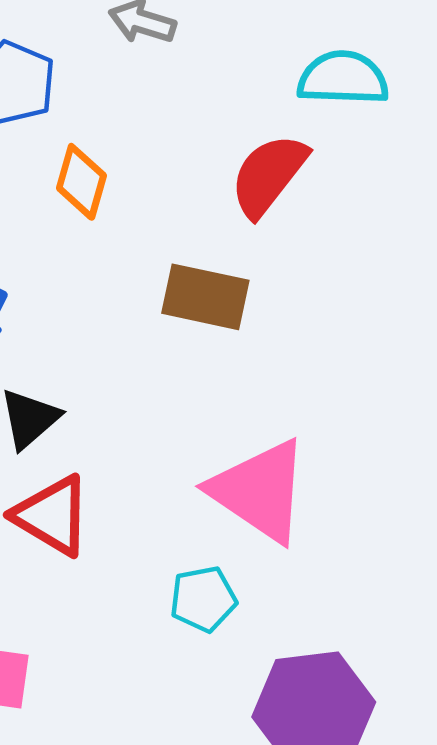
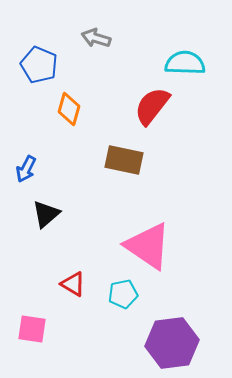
red triangle: (52, 516) -> (73, 284), moved, size x0.7

